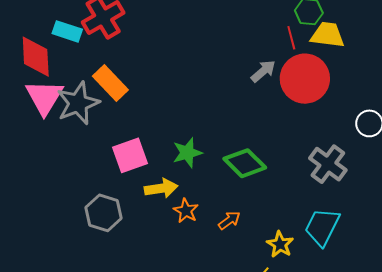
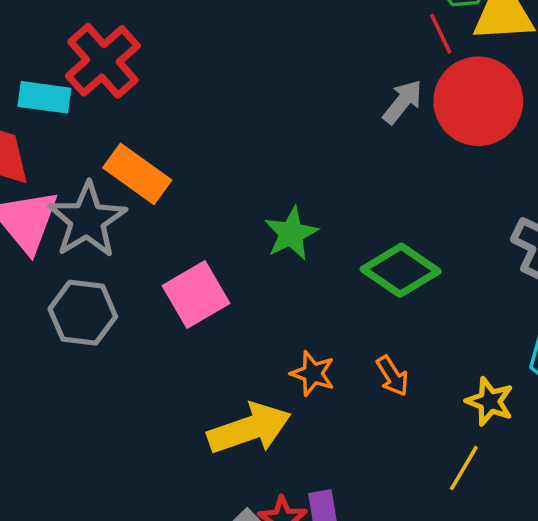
green star: (187, 153) -> (291, 234), moved
yellow arrow: (161, 188) -> (249, 429), moved, size x1.4
gray hexagon: (104, 213) -> (83, 313), moved
orange arrow: (229, 220) -> (392, 376), turned 105

